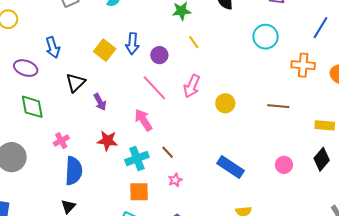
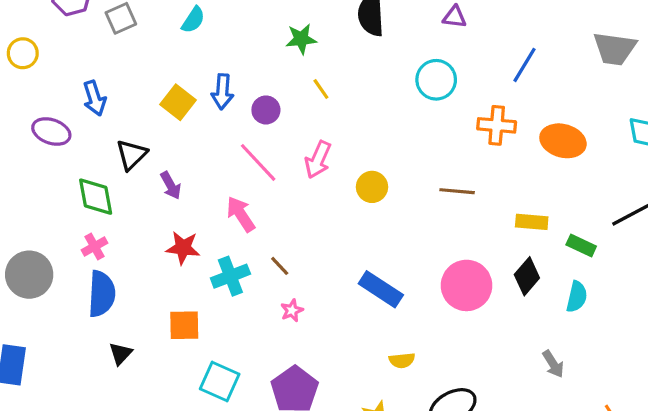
green diamond: (32, 107) -> (96, 197), moved
pink cross: (61, 141) -> (94, 246), moved
pink circle: (284, 165) -> (467, 285), size x1.8
blue semicircle: (74, 171) -> (102, 294), moved
orange square: (139, 192) -> (184, 325), moved

